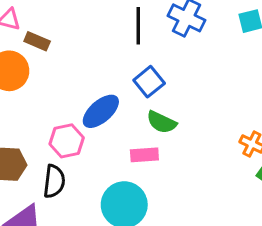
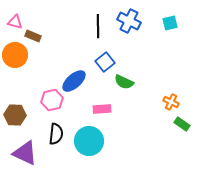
green semicircle: (162, 122) -> (124, 82), moved
black semicircle: (54, 181) -> (56, 134), moved

